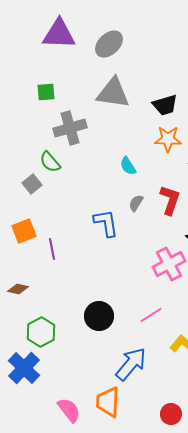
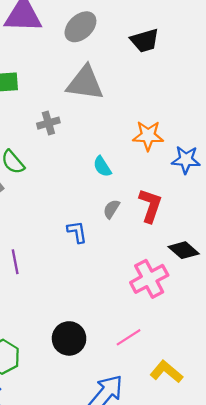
black trapezoid: (165, 105) -> (145, 41), moved
gray cross: (70, 128) -> (48, 123), moved, size x0.6
blue L-shape: (106, 223) -> (77, 232), size x0.7

